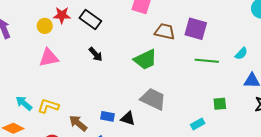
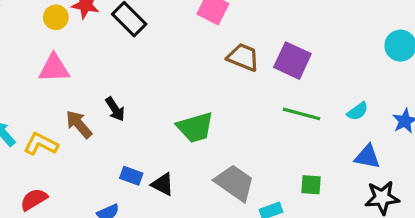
black arrow: (96, 54) -> (115, 109), moved
green trapezoid: (145, 60) -> (195, 127), moved
gray trapezoid: (153, 99) -> (235, 183), moved
brown arrow: (78, 123) -> (79, 124), moved

